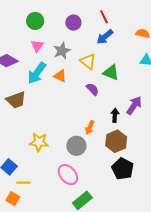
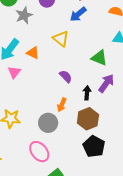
pink triangle: (37, 46) -> (14, 72), moved
gray star: (62, 51) -> (24, 15), moved
green triangle: (111, 72) -> (99, 58), moved
purple semicircle: (92, 89) -> (66, 76), moved

